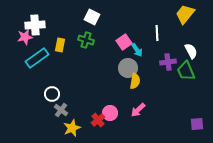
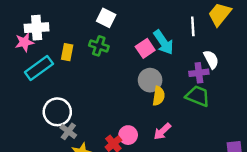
white line: (157, 33) -> (193, 26), moved
cyan arrow: (137, 50) -> (163, 42), moved, size x1.5
white semicircle: (191, 51) -> (211, 59), moved
green trapezoid: (186, 71) -> (198, 96), moved, turned 135
white circle: (52, 94) -> (57, 112), size x1.5

